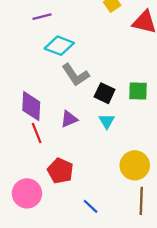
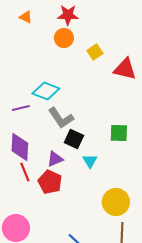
purple line: (42, 17) -> (21, 108), moved
black square: (105, 93) -> (74, 139), moved
red pentagon: (60, 171) -> (50, 182), moved

